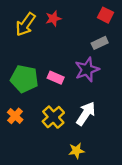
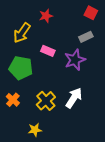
yellow arrow: (25, 24) -> (22, 33), moved
pink rectangle: (56, 78) -> (48, 51), moved
yellow star: (76, 151) -> (35, 130), moved

